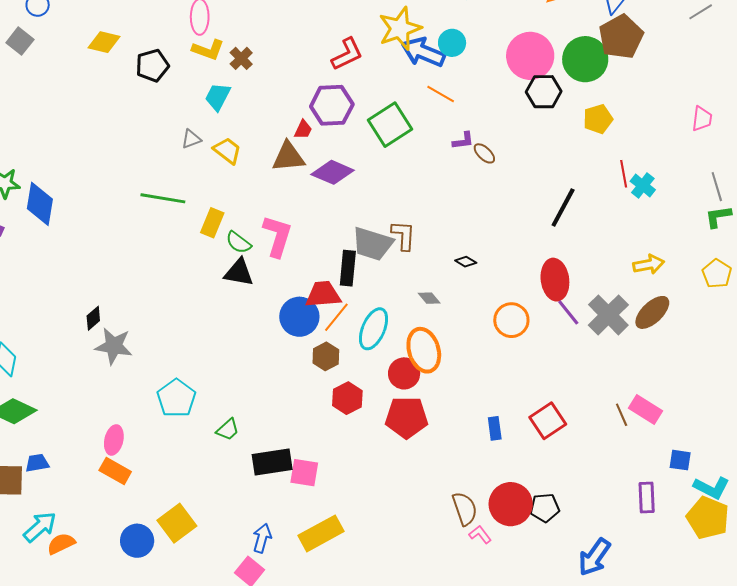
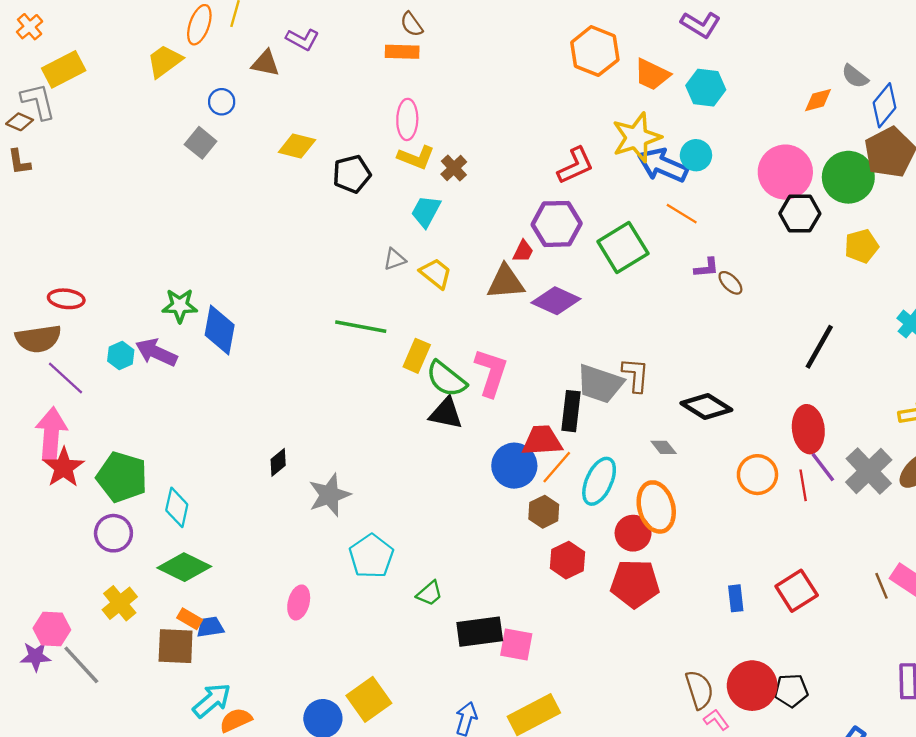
red line: (624, 174) -> (803, 485), moved
green semicircle: (238, 242) -> (446, 379), size x1.4
black diamond: (466, 262) -> (706, 406), size x2.0
gray star: (114, 346) -> (329, 495), moved, turned -30
orange rectangle: (115, 471) -> (190, 619), moved, size x0.7

